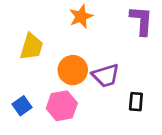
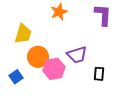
orange circle: (73, 70) -> (38, 57), moved
pink hexagon: (62, 106) -> (54, 69), moved

